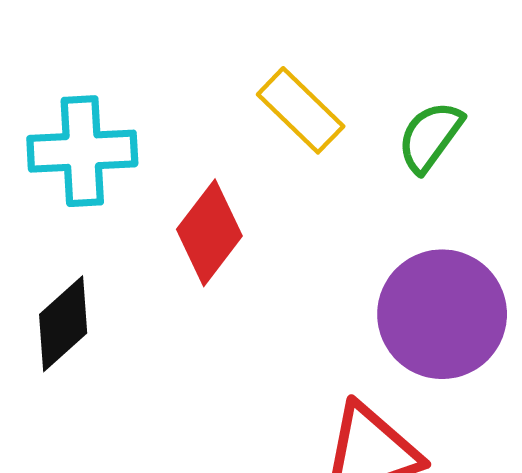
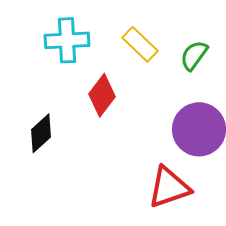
cyan cross: (82, 151) -> (67, 40), moved

